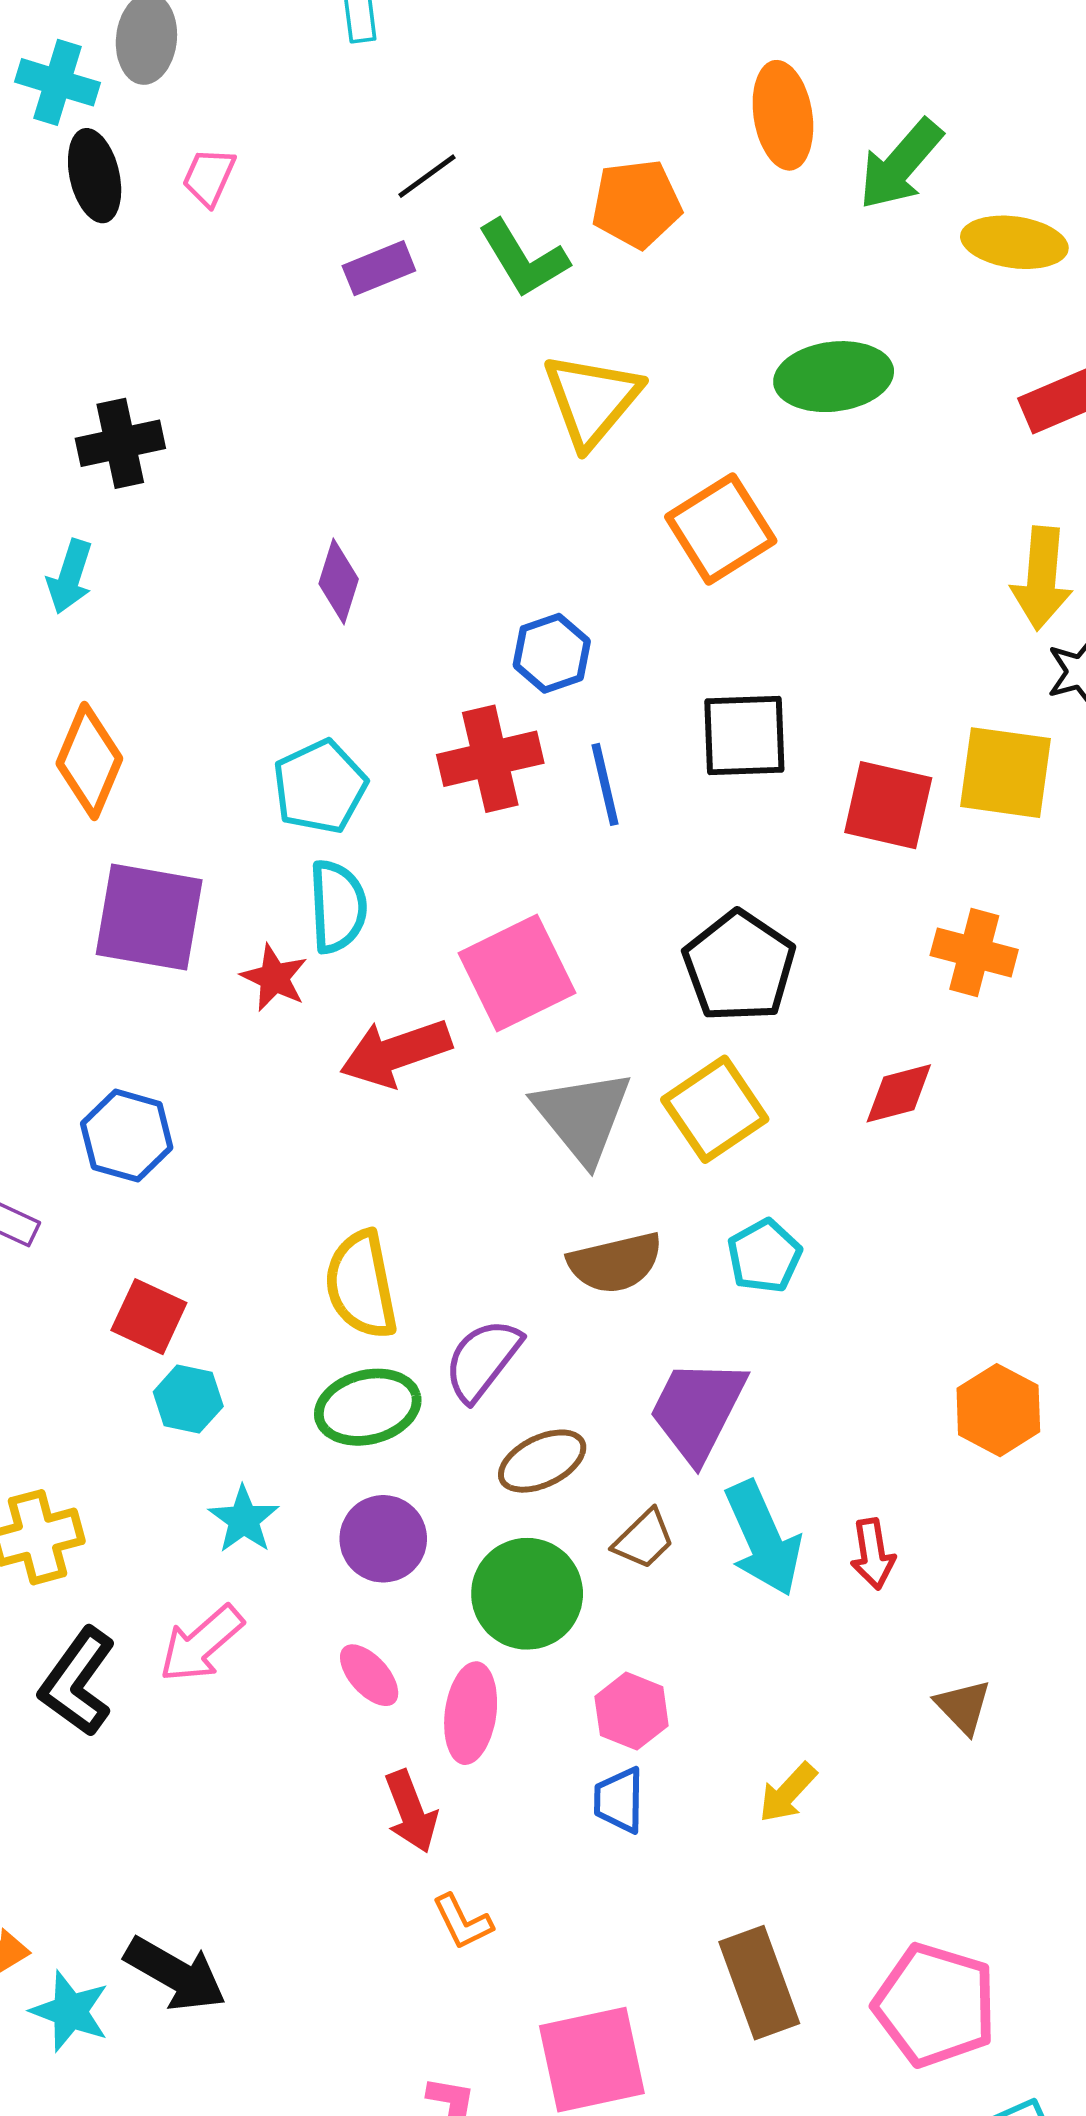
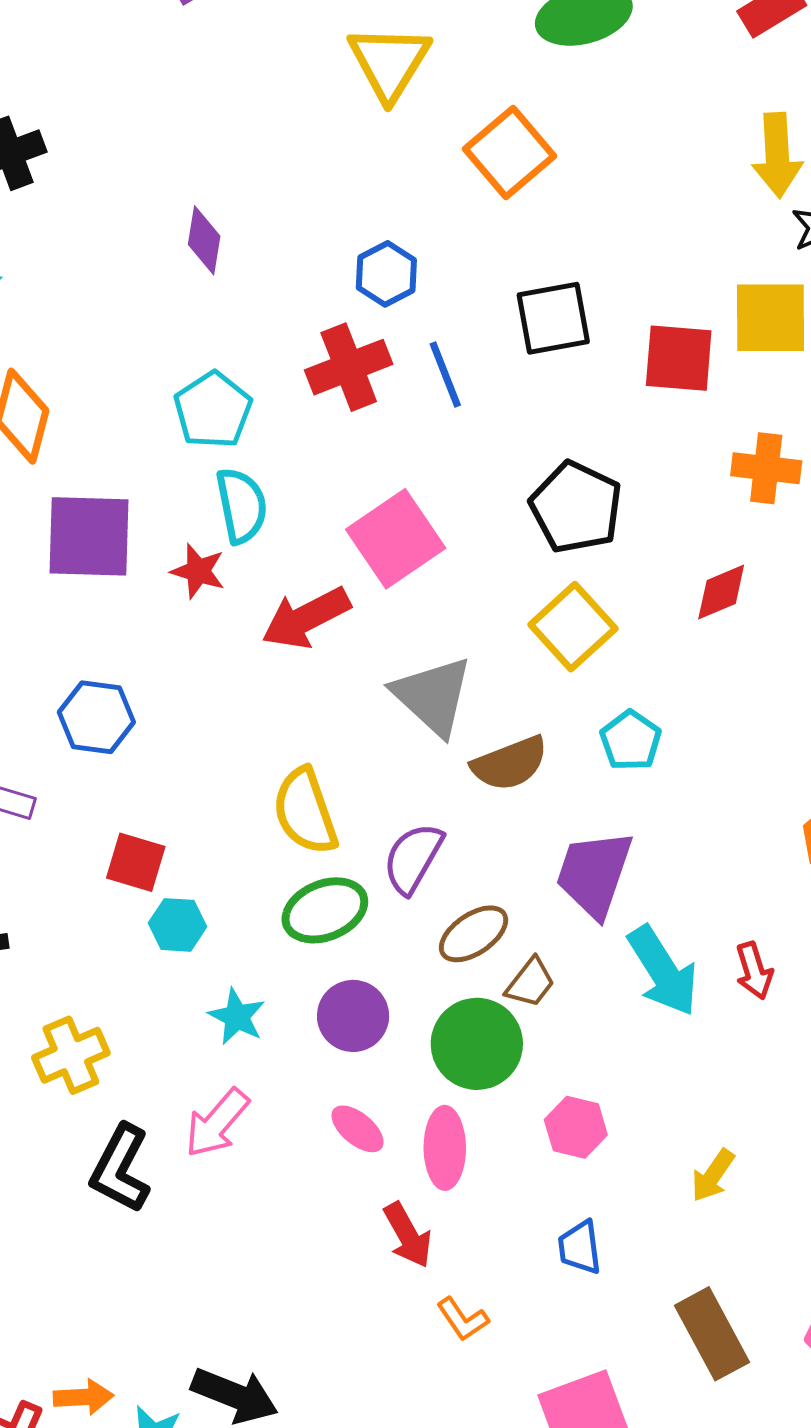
gray triangle: (583, 1116) -> (433, 696), moved
brown trapezoid: (644, 1539) -> (530, 983), moved
blue trapezoid: (619, 1800) -> (580, 1247), moved

